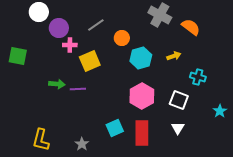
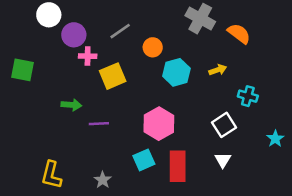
purple line: (78, 89) -> (99, 124), moved
pink hexagon: (142, 96) -> (159, 124), moved
white square: (179, 100) -> (224, 125), turned 36

